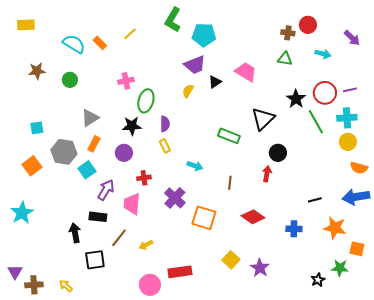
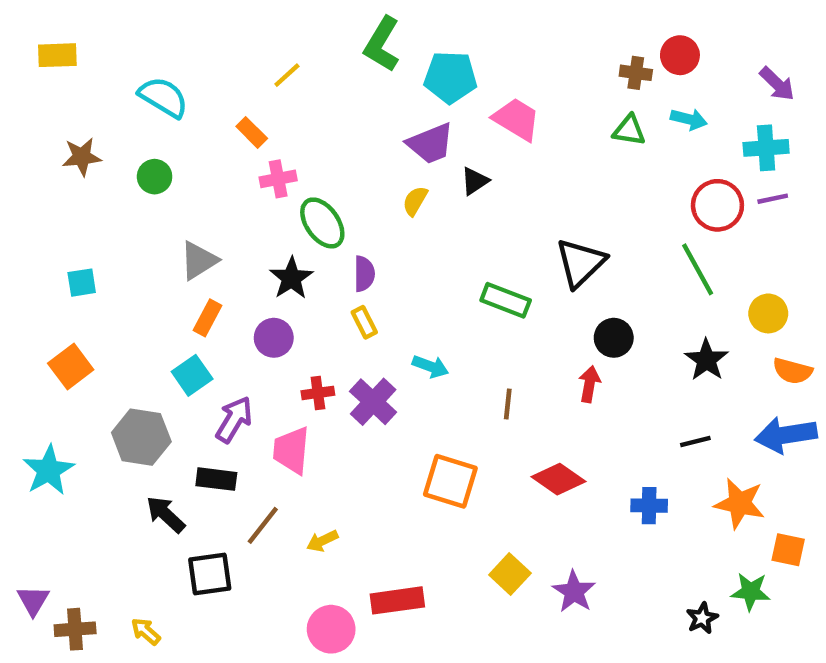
orange rectangle: (100, 43) -> (252, 132), moved
cyan arrow: (323, 54) -> (689, 119), moved
pink trapezoid: (246, 72) -> (517, 119), moved
black star: (296, 99) -> (706, 360), moved
green ellipse: (146, 101) -> (322, 223), turned -50
cyan cross: (347, 118) -> (766, 148), moved
black star: (132, 126) -> (291, 278), turned -30
gray hexagon: (64, 152) -> (141, 437), moved
purple cross: (175, 198) -> (373, 402), moved
black arrow: (75, 233) -> (166, 514), turned -36

